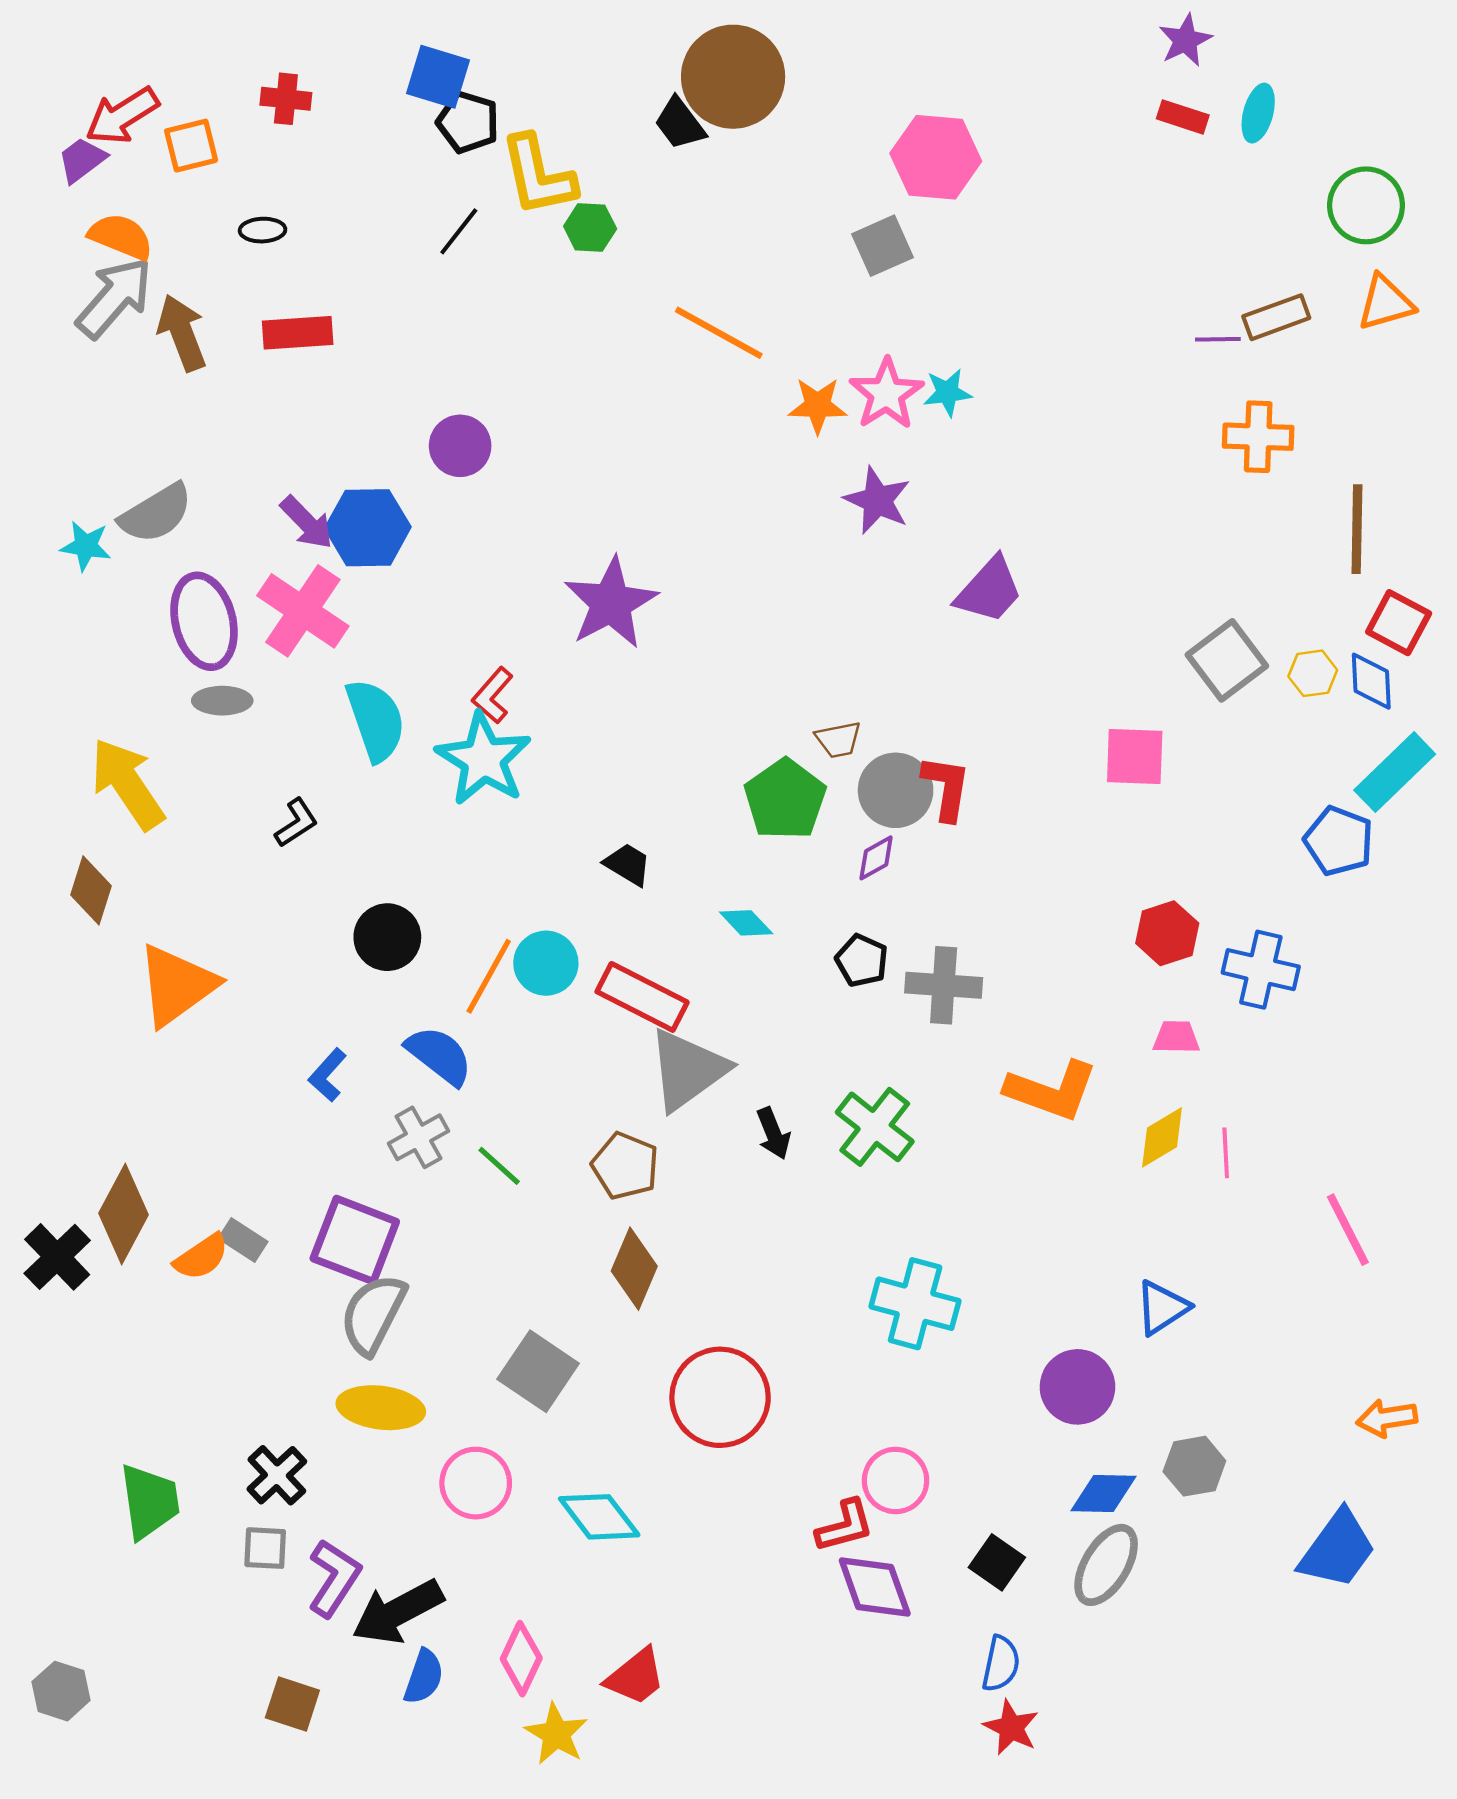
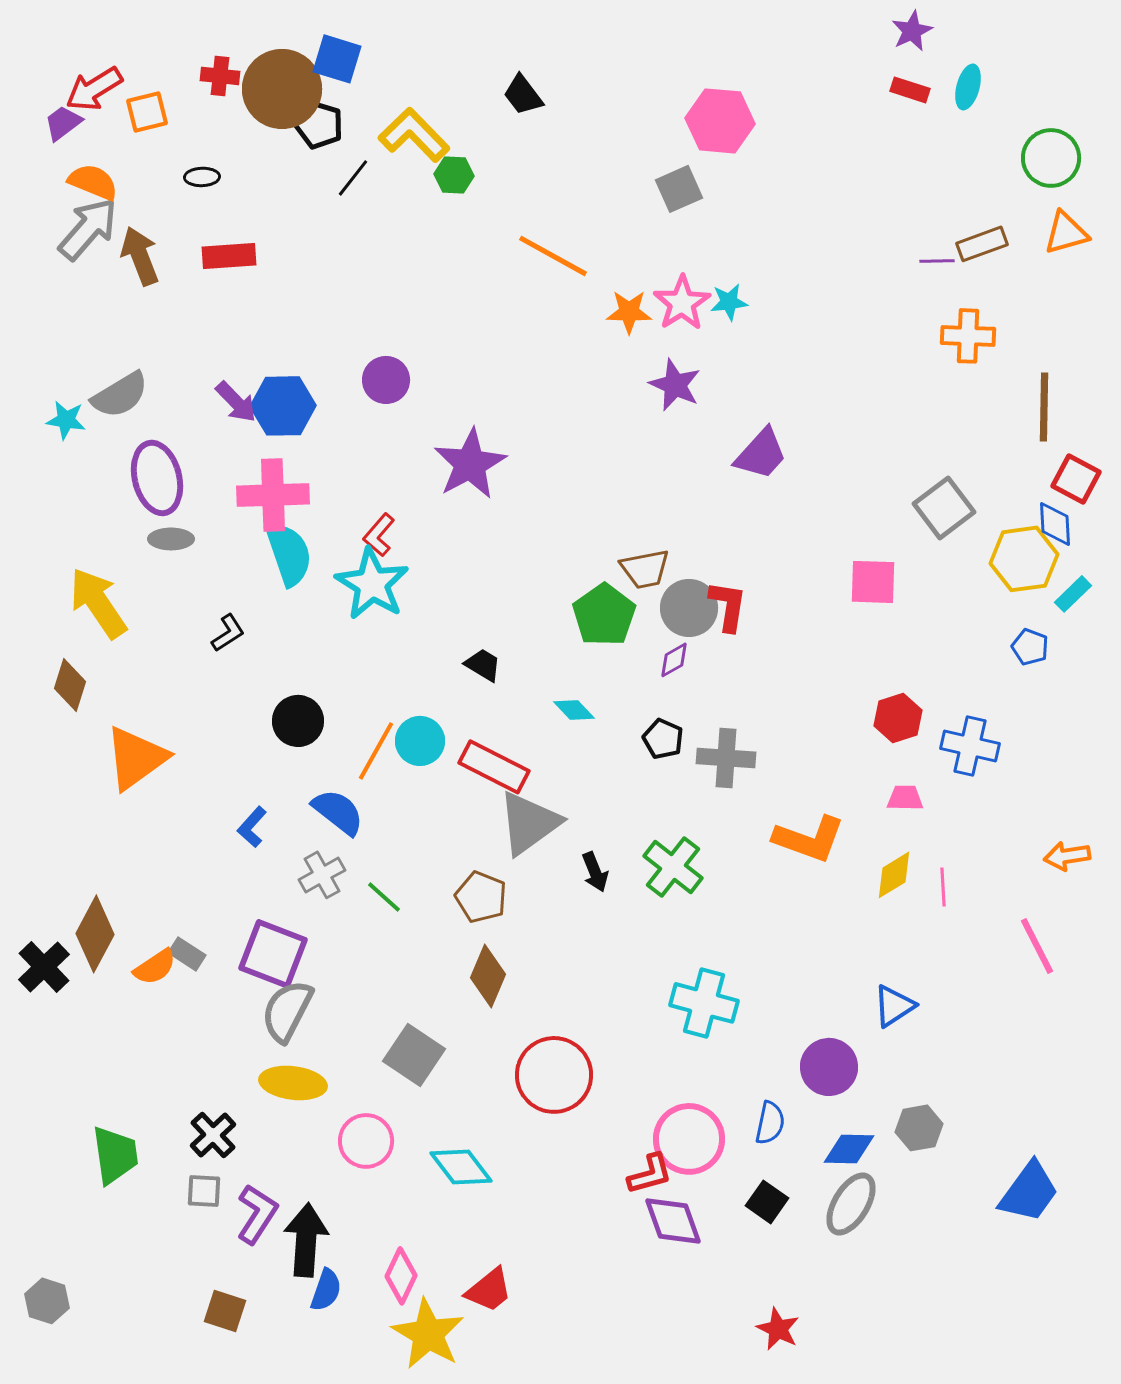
brown circle: (733, 77) -> (282, 89), moved
black pentagon: (468, 122) -> (319, 125), moved
yellow L-shape: (538, 175) -> (414, 135), turned 148
purple circle: (460, 446) -> (386, 380), moved
pink cross: (303, 611) -> (273, 495), moved, turned -36
yellow hexagon: (1313, 673) -> (1024, 559), moved, size x1.8
brown trapezoid: (838, 740) -> (645, 569), size x1.4
cyan rectangle: (1395, 772) -> (1073, 594), size x0.6
blue pentagon: (1339, 841) -> (1030, 647), size x0.7
orange arrow: (1387, 1418) -> (1067, 856), moved
pink circle: (896, 1480) -> (689, 1139), size x1.4
black arrow: (398, 1612) -> (306, 1240), turned 122
blue semicircle: (1001, 1664) -> (770, 1123), moved
yellow star: (556, 1734) -> (428, 1334), size x1.5

